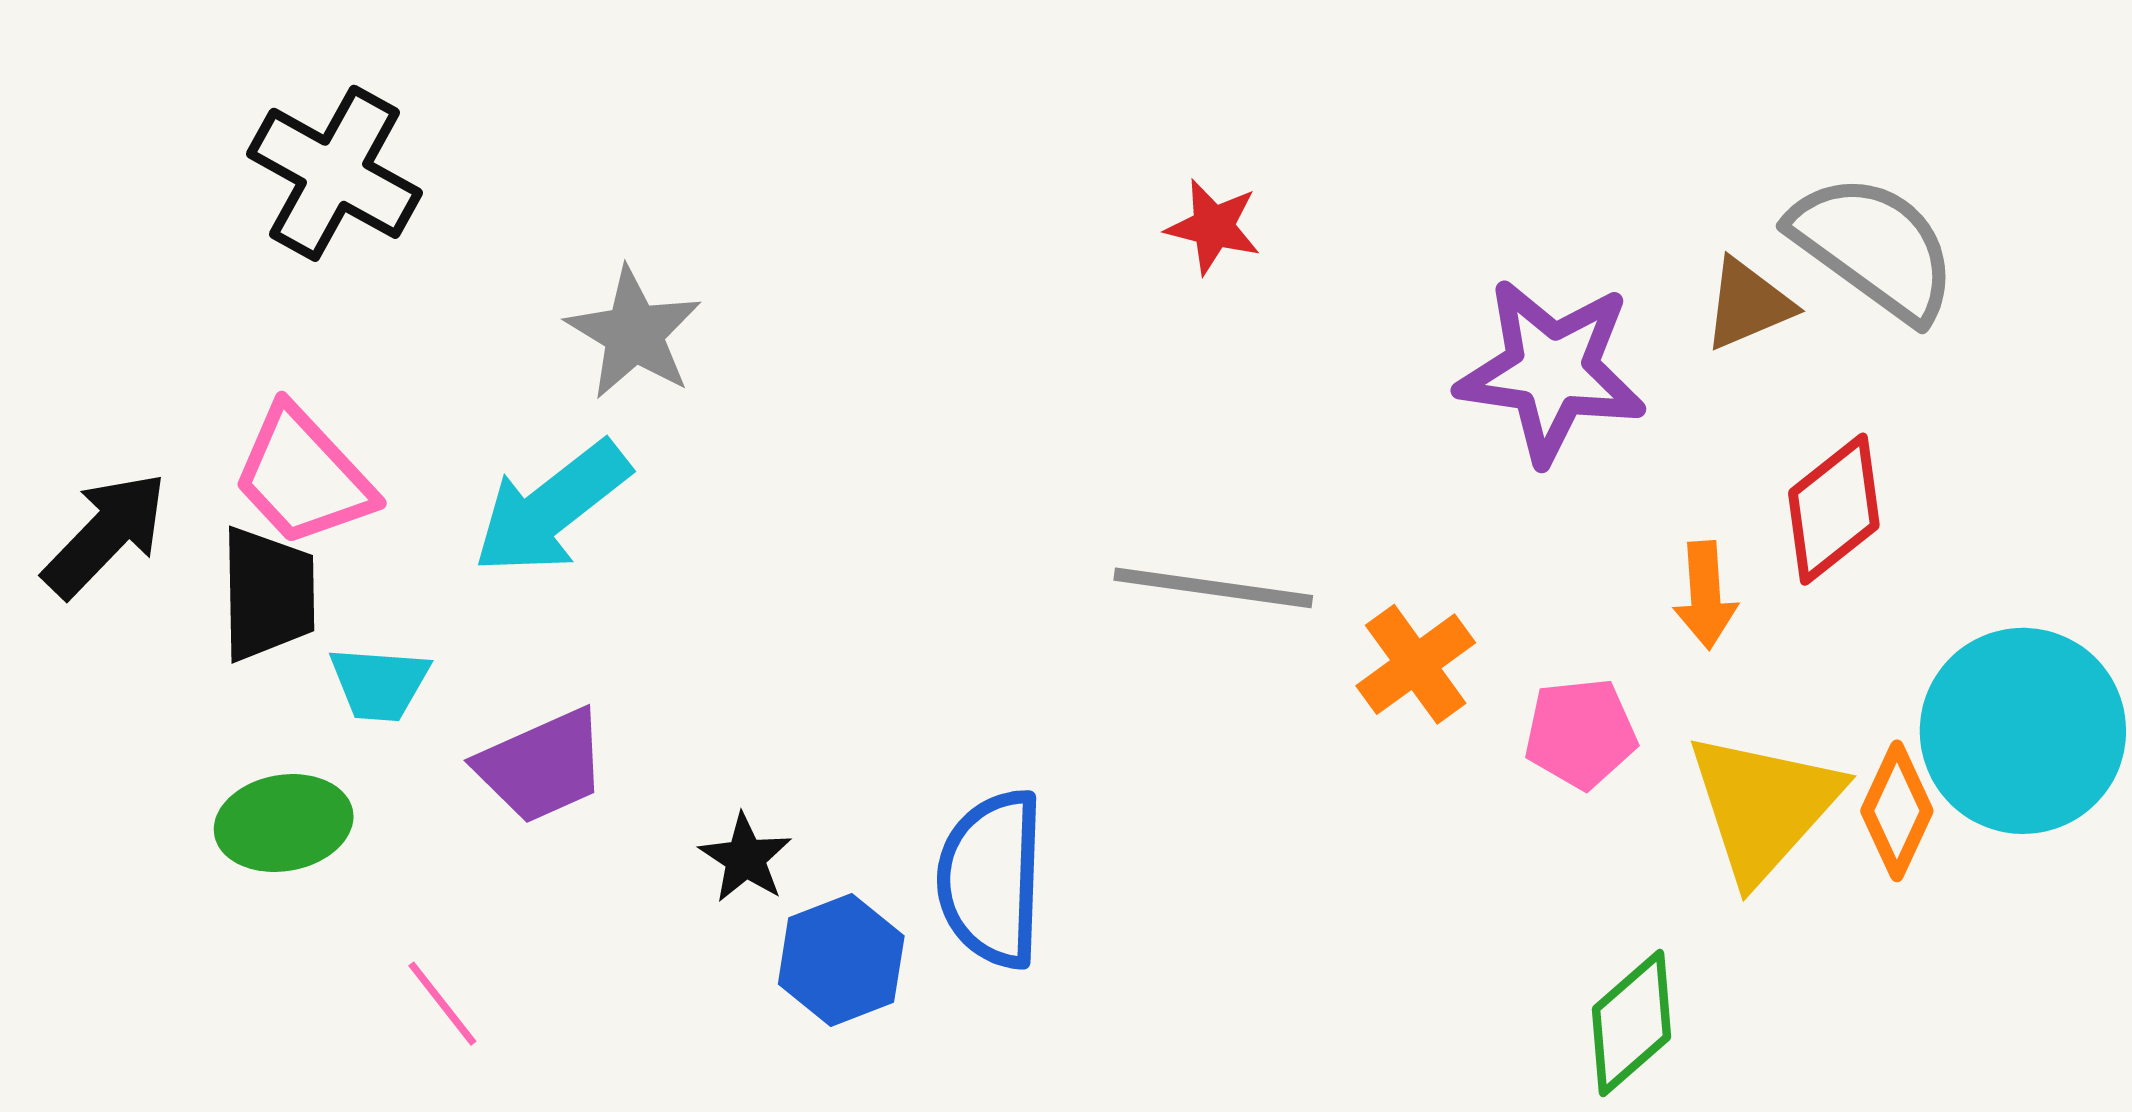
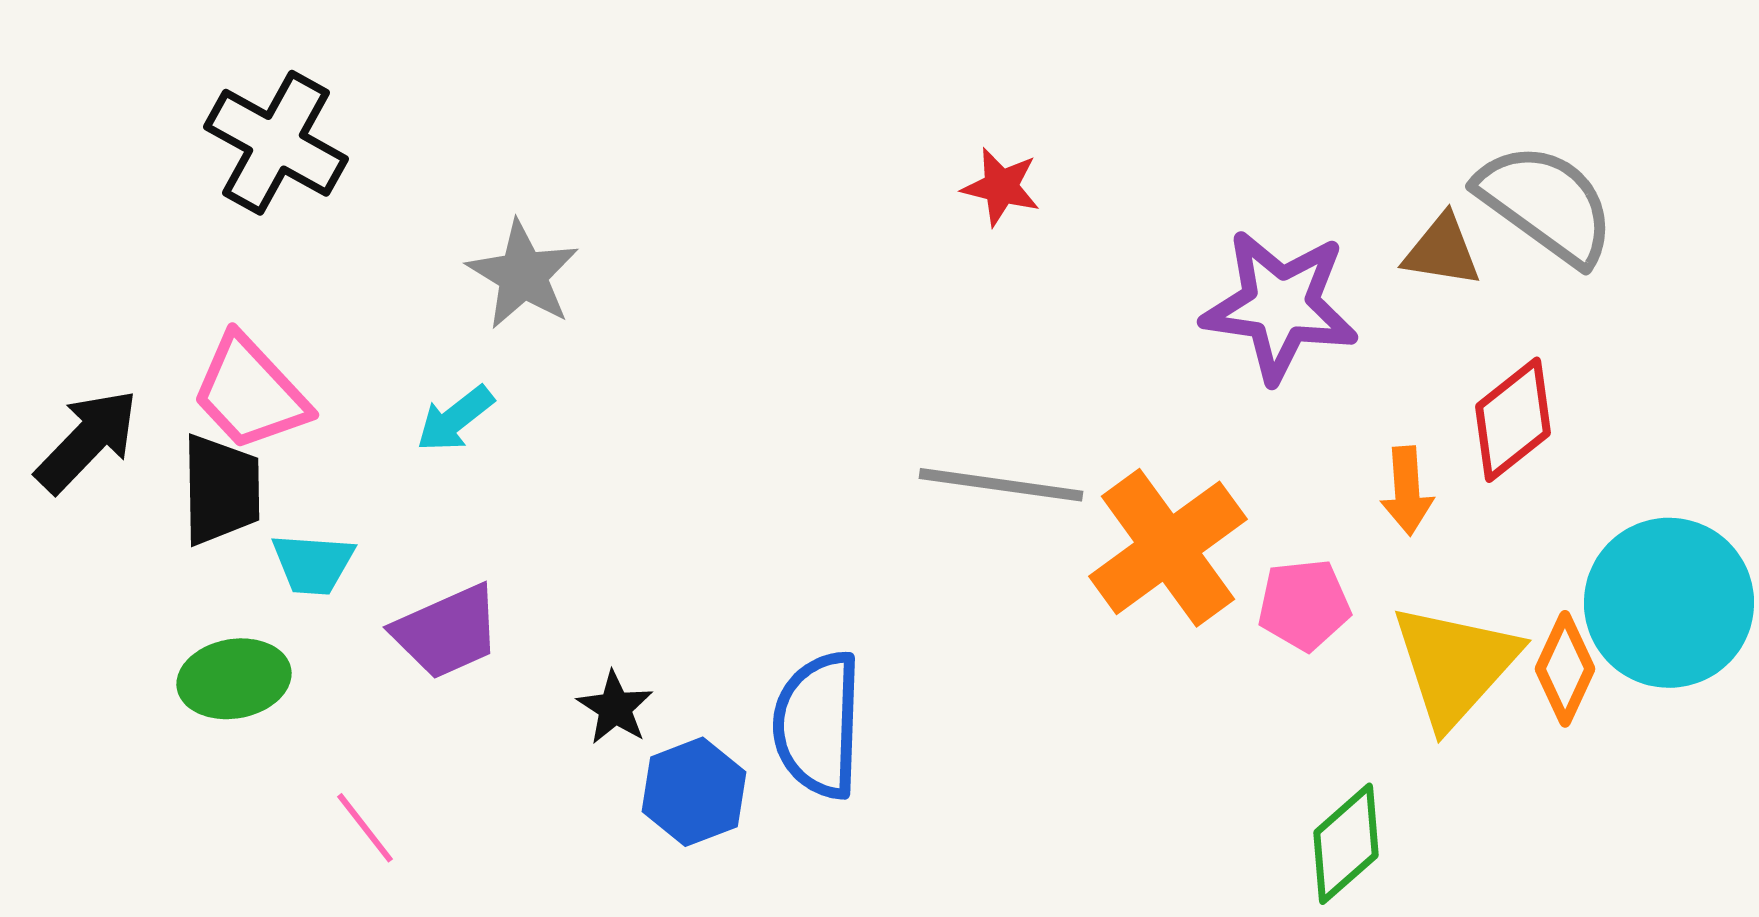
brown triangle: (1748, 304) -> (1442, 251), turned 32
cyan arrow: (551, 508) -> (455, 419), size x0.6
orange cross: (1416, 664) -> (1168, 548), size x1.6

